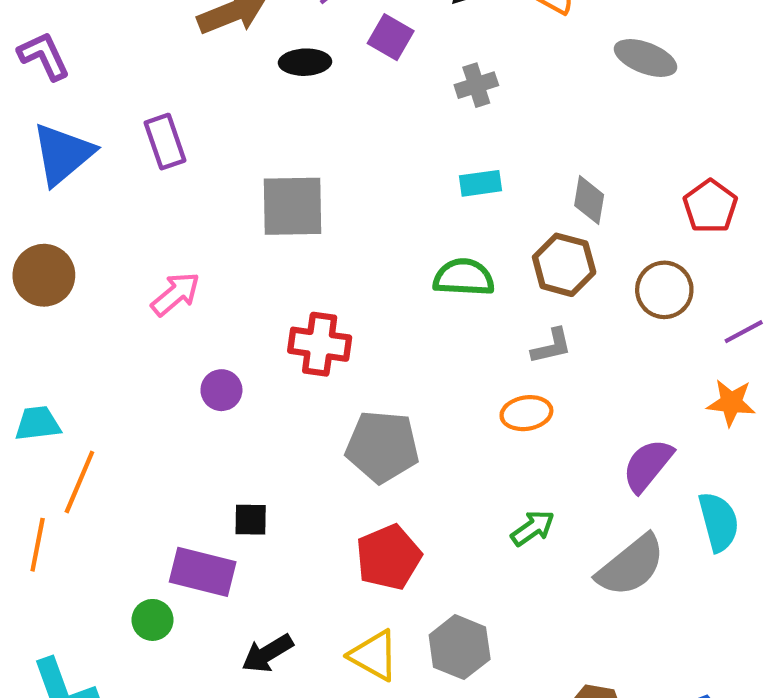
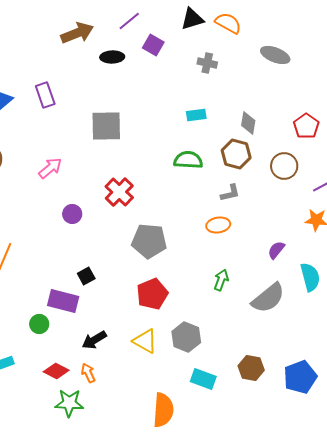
gray cross: (476, 85) -> (207, 63), moved, turned 30
red cross: (320, 344) -> (119, 192), turned 36
purple semicircle: (648, 465) -> (276, 250), size x0.7
black square: (251, 520) -> (86, 276), turned -30
green arrow: (533, 528) -> (221, 280), turned -35

